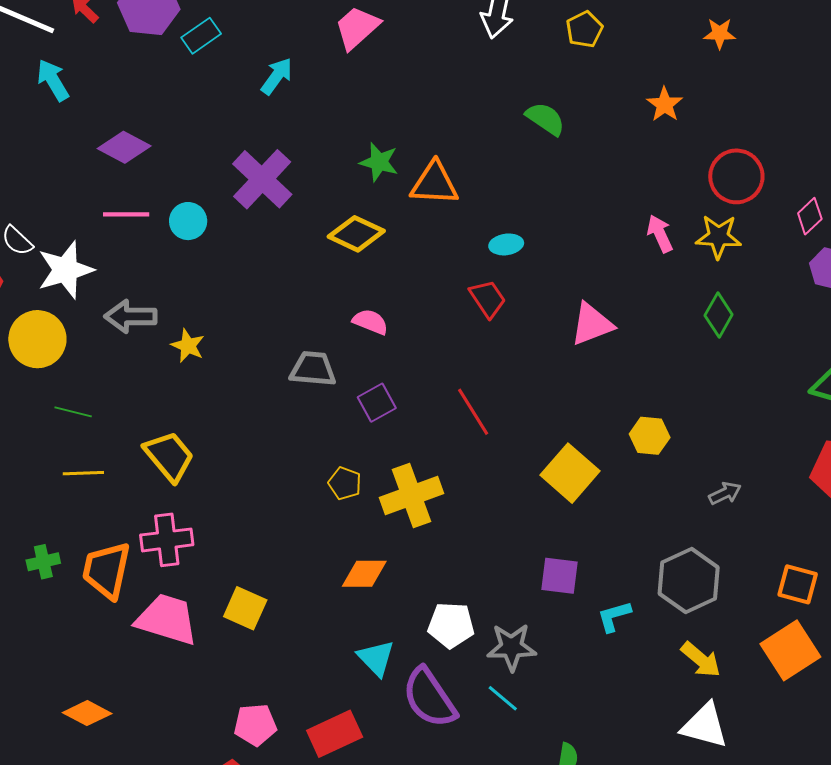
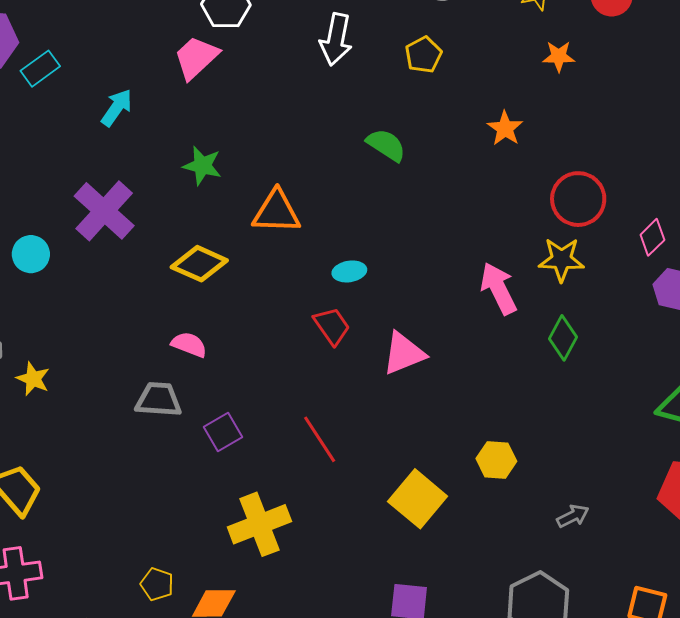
green star: (379, 162) -> (202, 166), moved
pink arrow: (660, 234) -> (499, 288), moved, size x1.4
pink semicircle: (370, 322) -> (189, 345), moved
pink triangle: (592, 324) -> (404, 353), moved
yellow pentagon: (345, 483) -> (157, 584), moved

